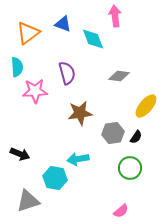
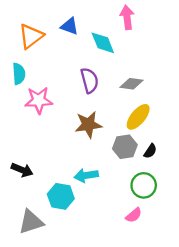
purple semicircle: (67, 73) -> (90, 80), moved
yellow ellipse: (146, 106) -> (138, 117), moved
pink semicircle: (121, 211) -> (134, 215), moved

